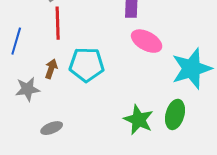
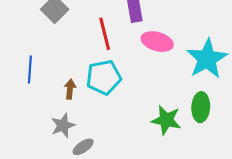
red line: (58, 23) -> (105, 34), moved
gray star: (28, 89) -> (63, 125), moved

